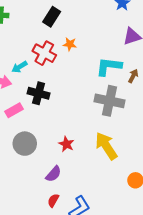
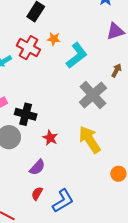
cyan L-shape: (109, 66) -> (77, 56), moved, turned 136
black cross: (39, 93) -> (26, 114), moved
gray cross: (109, 101) -> (93, 95), turned 36

